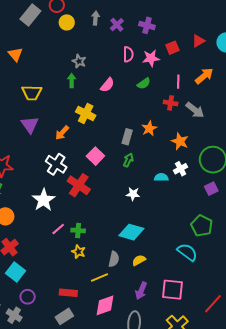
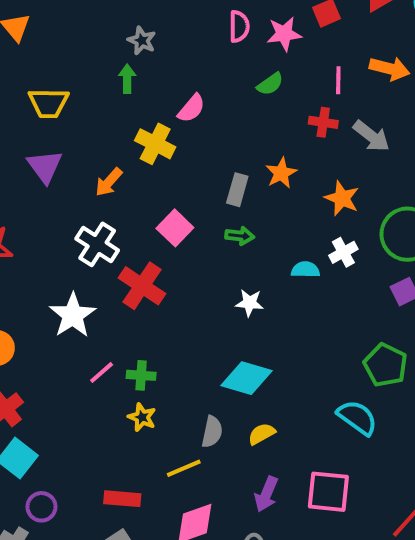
orange arrow: (204, 76) -> (390, 69), turned 54
pink semicircle: (107, 85) -> (191, 108), moved
green arrow: (128, 160) -> (240, 236), turned 72

